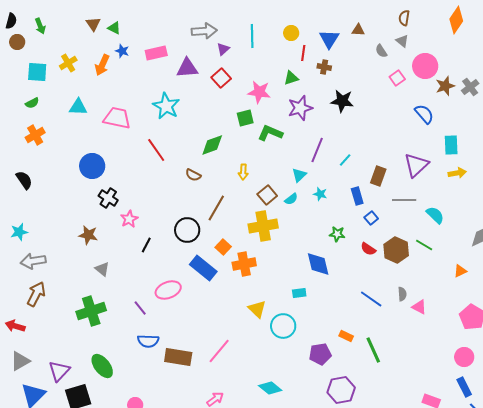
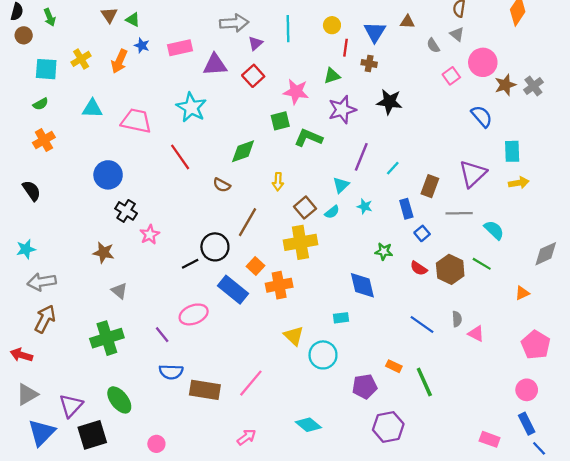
black line: (146, 245) -> (190, 264), moved, turned 35

